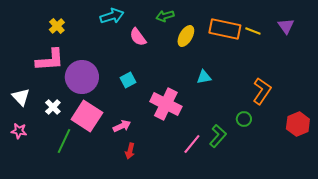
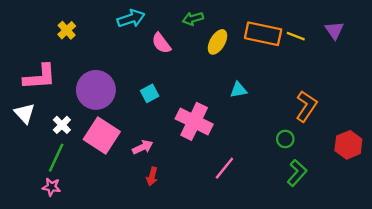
pink L-shape: (50, 60) -> (40, 77), moved
pink star: (19, 131) -> (51, 187), moved
green L-shape: (218, 136) -> (297, 173), moved
green line: (64, 141) -> (56, 158), moved

